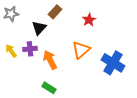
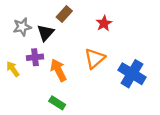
gray star: (11, 14) -> (22, 27), moved
yellow arrow: (11, 51) -> (13, 69), moved

